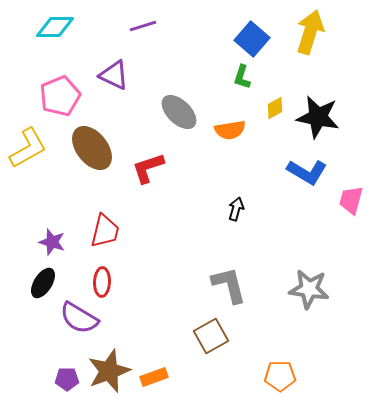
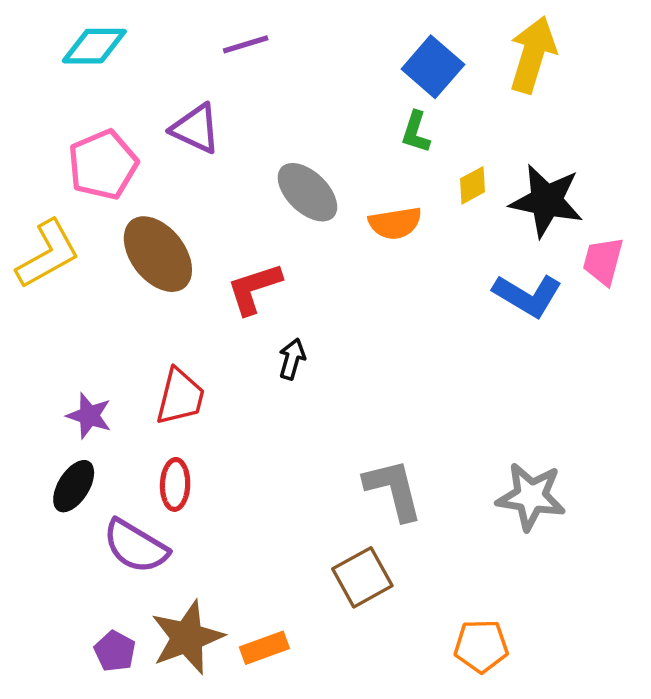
pink trapezoid: (351, 200) -> (603, 261), moved
black arrow: (236, 209) -> (292, 359), moved
purple pentagon: (67, 379) -> (115, 651), turned 30

